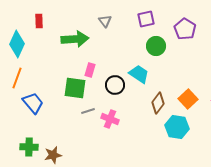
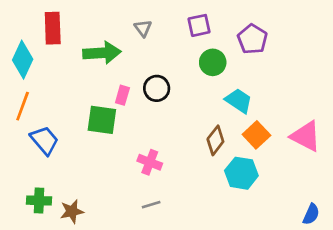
red rectangle: (39, 21) -> (53, 28), size x1.6
cyan trapezoid: (139, 74) -> (239, 101), moved
black circle: (115, 85) -> (157, 88), moved
gray line: (88, 111) -> (151, 205), moved

